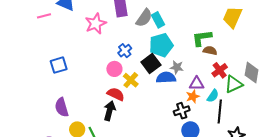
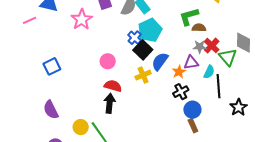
blue cross: (125, 51) -> (135, 38), moved
gray star: (177, 67) -> (200, 47), moved
blue semicircle: (166, 78) -> (160, 61), turned -42
yellow cross: (131, 80) -> (143, 75), moved, turned 35
green triangle: (234, 84) -> (228, 57), turned -36
orange star: (193, 96) -> (179, 72), moved
purple semicircle: (62, 107) -> (51, 110), moved

